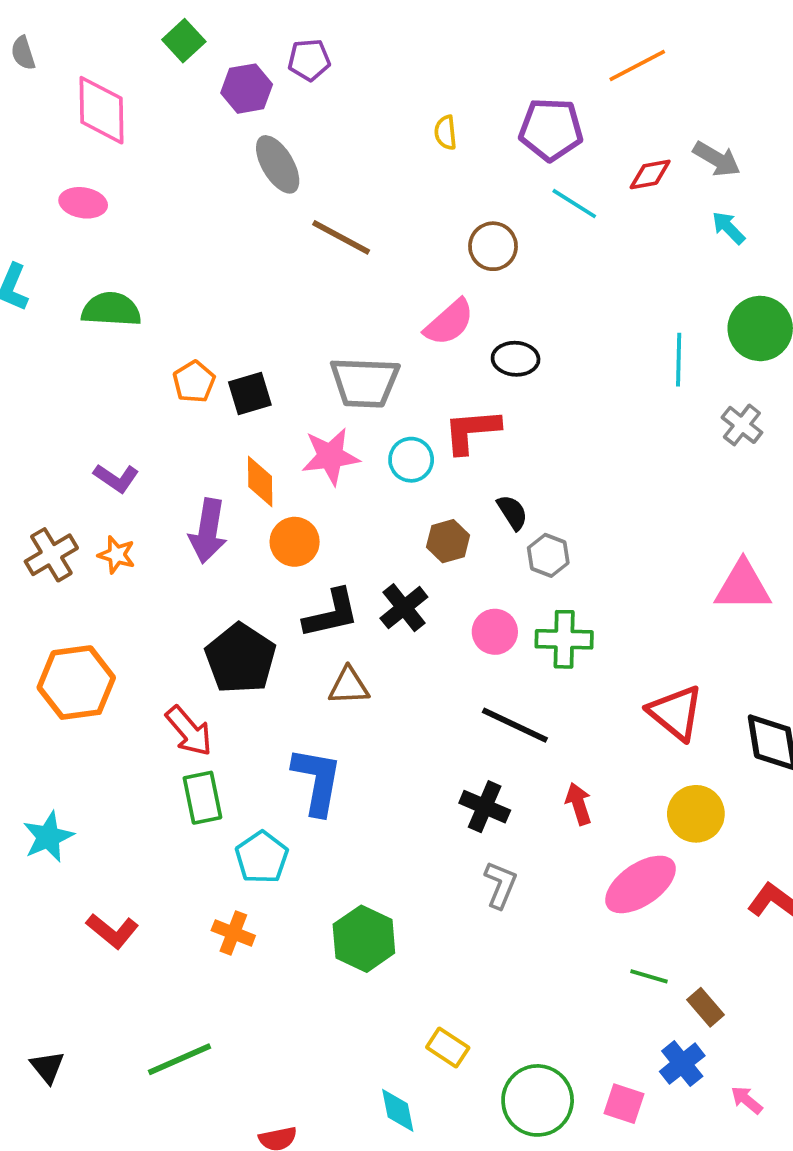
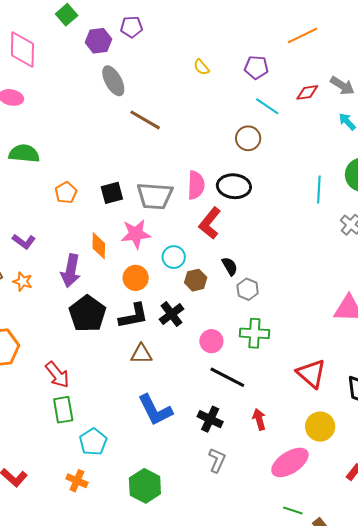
purple pentagon: (551, 129) -> (256, 67), size x0.7
yellow semicircle: (446, 133) -> (201, 67), turned -36
brown circle: (493, 246) -> (248, 138), moved
pink semicircle: (449, 322) -> (196, 185), moved, turned -48
black ellipse: (516, 359) -> (234, 186), size x1.4
black square: (250, 393) -> (112, 193), moved
red L-shape: (472, 431) -> (210, 223), turned -48
cyan circle: (411, 460) -> (174, 257), moved
orange circle: (295, 542) -> (136, 278), moved
pink circle: (495, 632) -> (211, 341), moved
black pentagon: (241, 658) -> (88, 314), moved
blue L-shape: (317, 781) -> (155, 410), moved, turned 141

